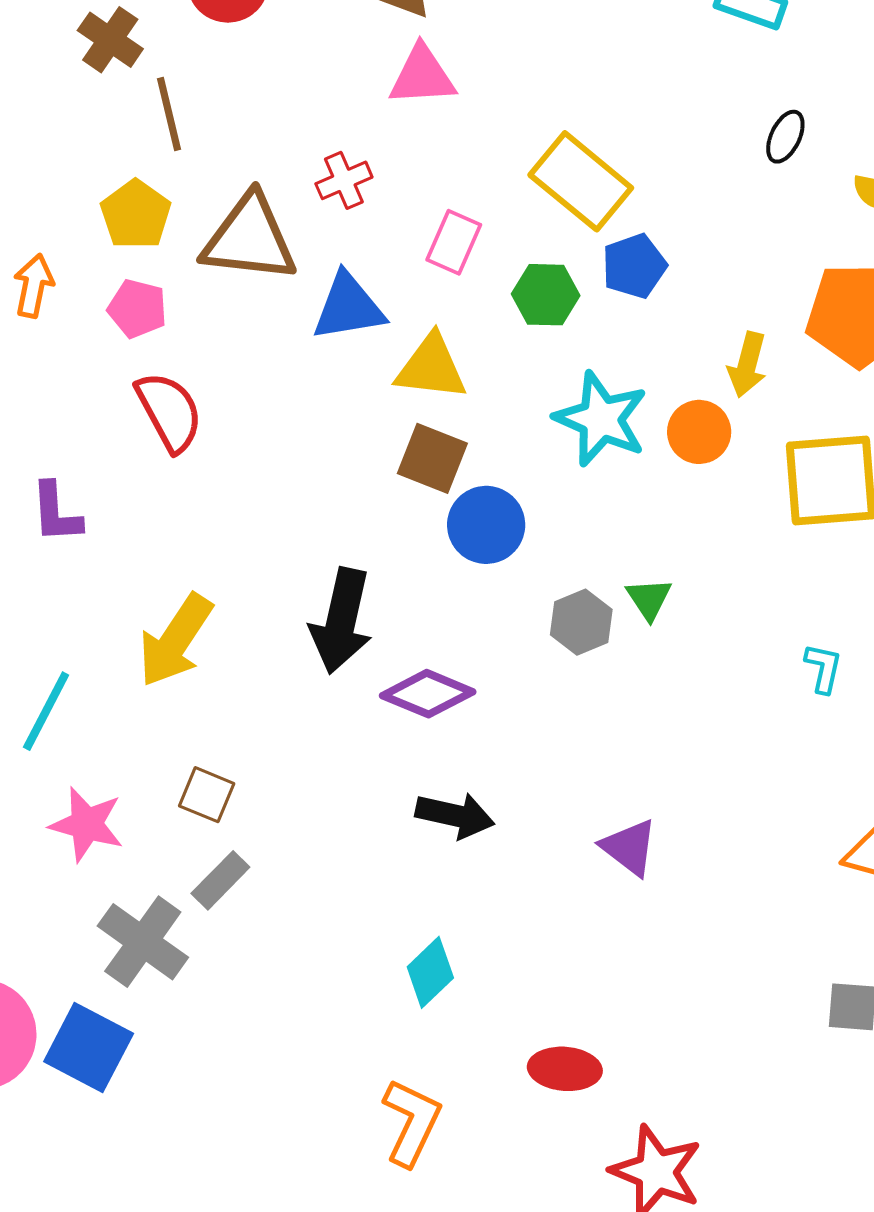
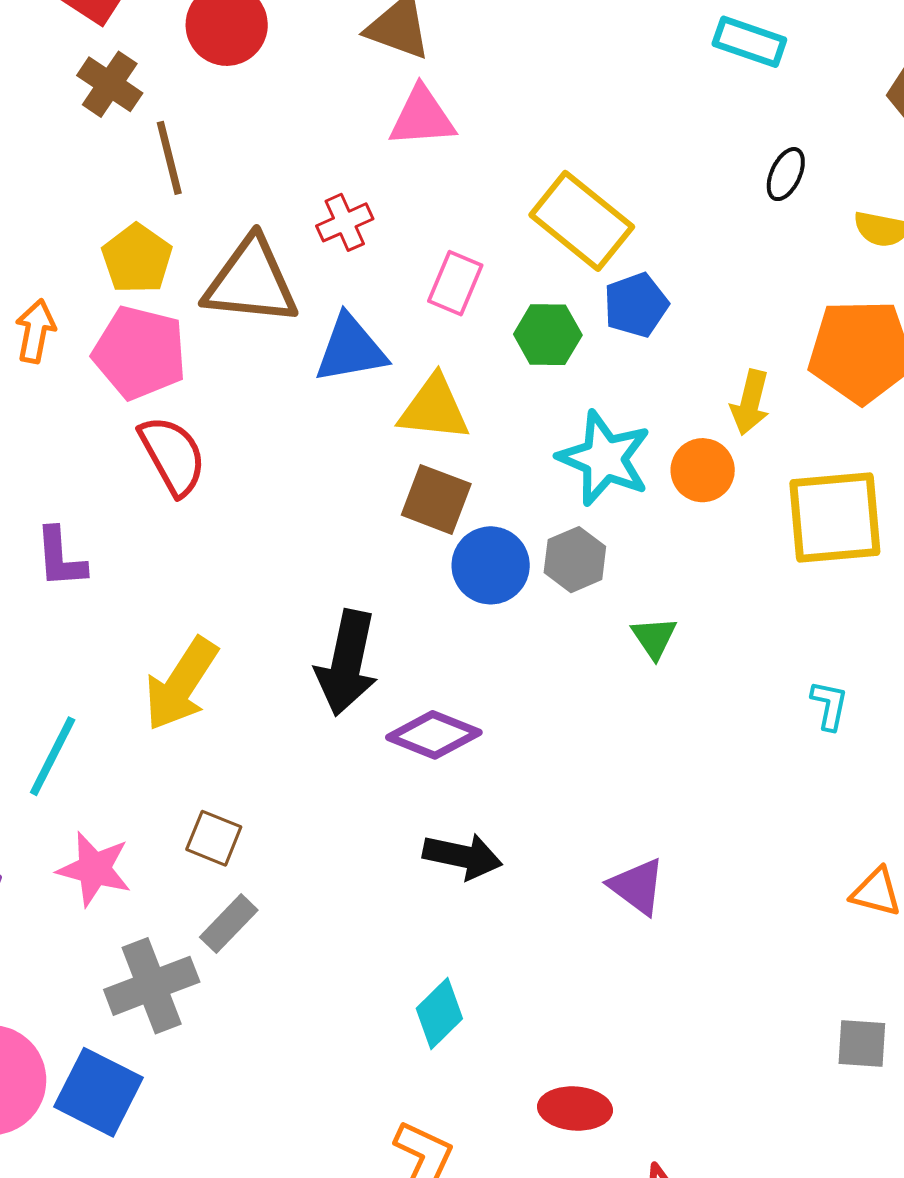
pink pentagon: (137, 309) -> (140, 353), size x1.6
gray hexagon: (581, 622) -> (575, 560), moved
gray cross: (143, 942) -> (152, 986), turned 34

